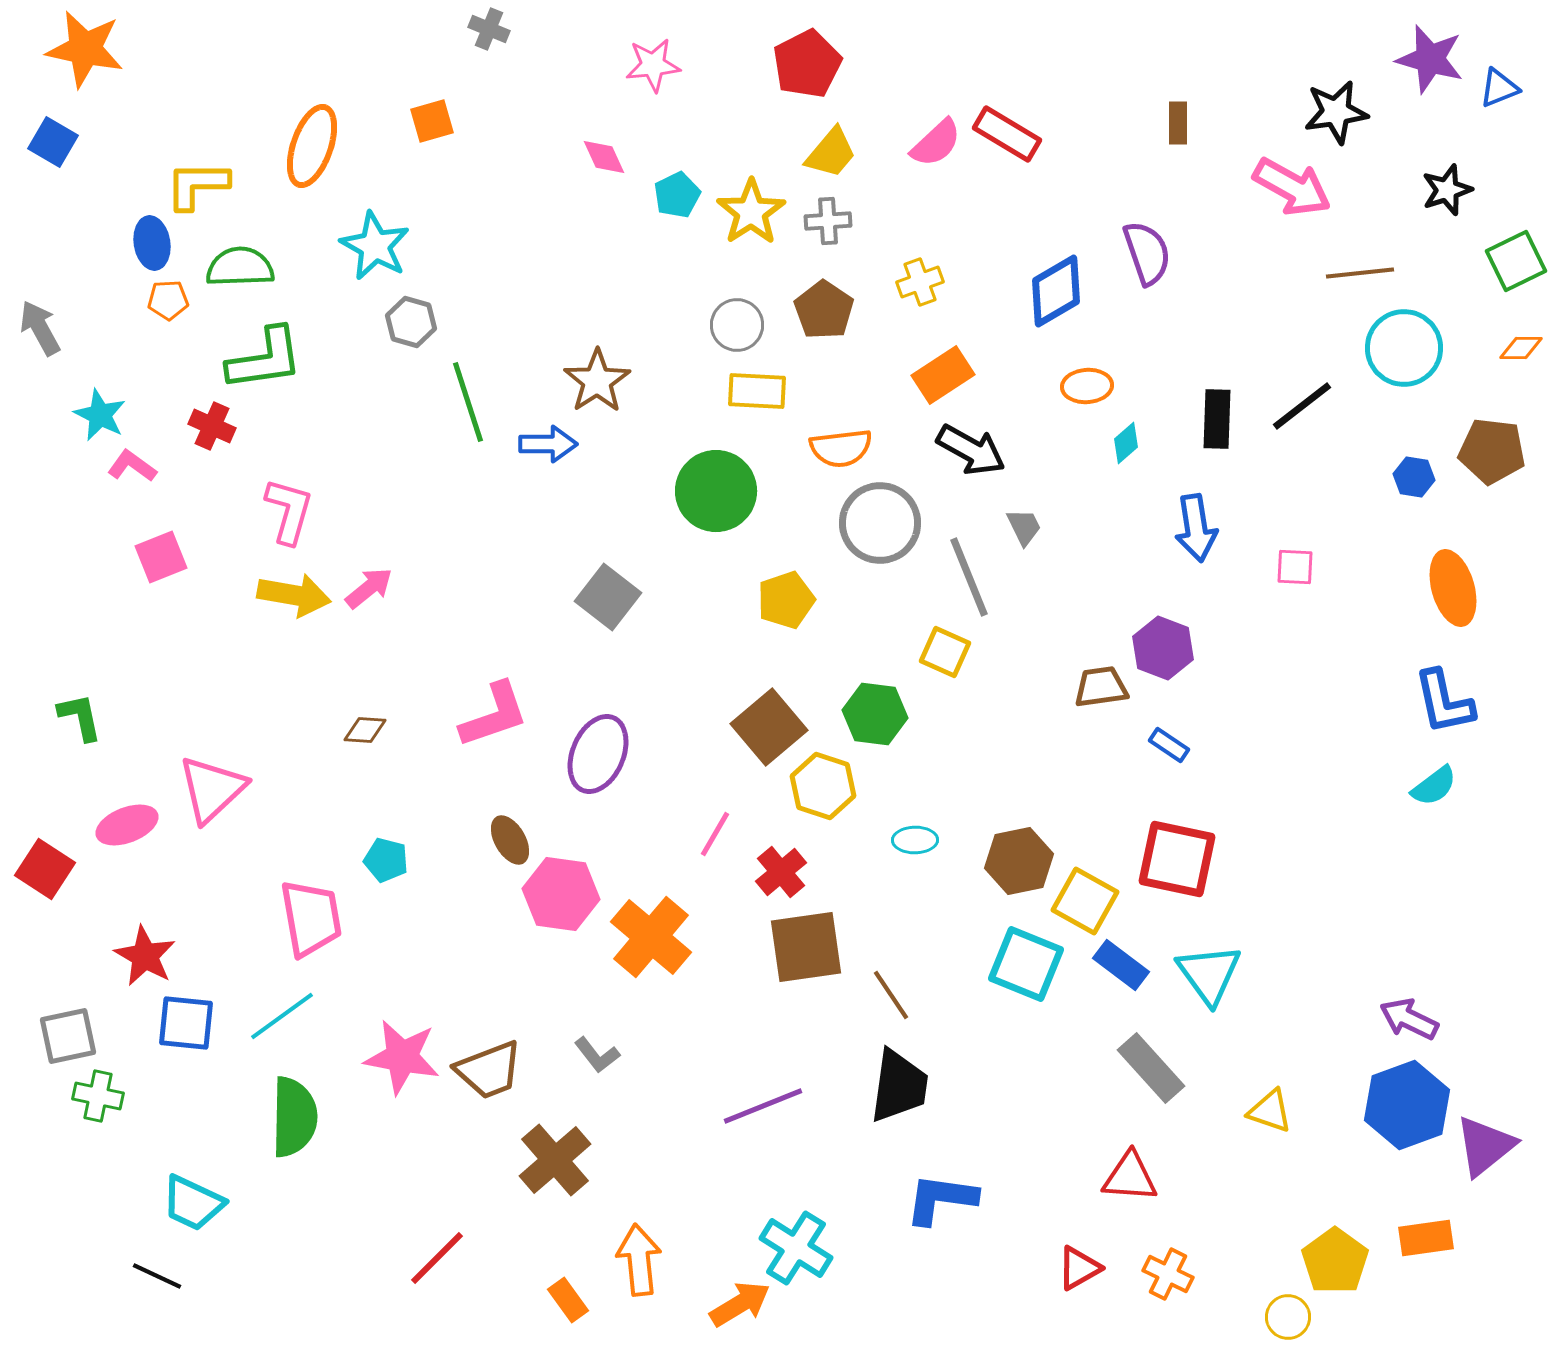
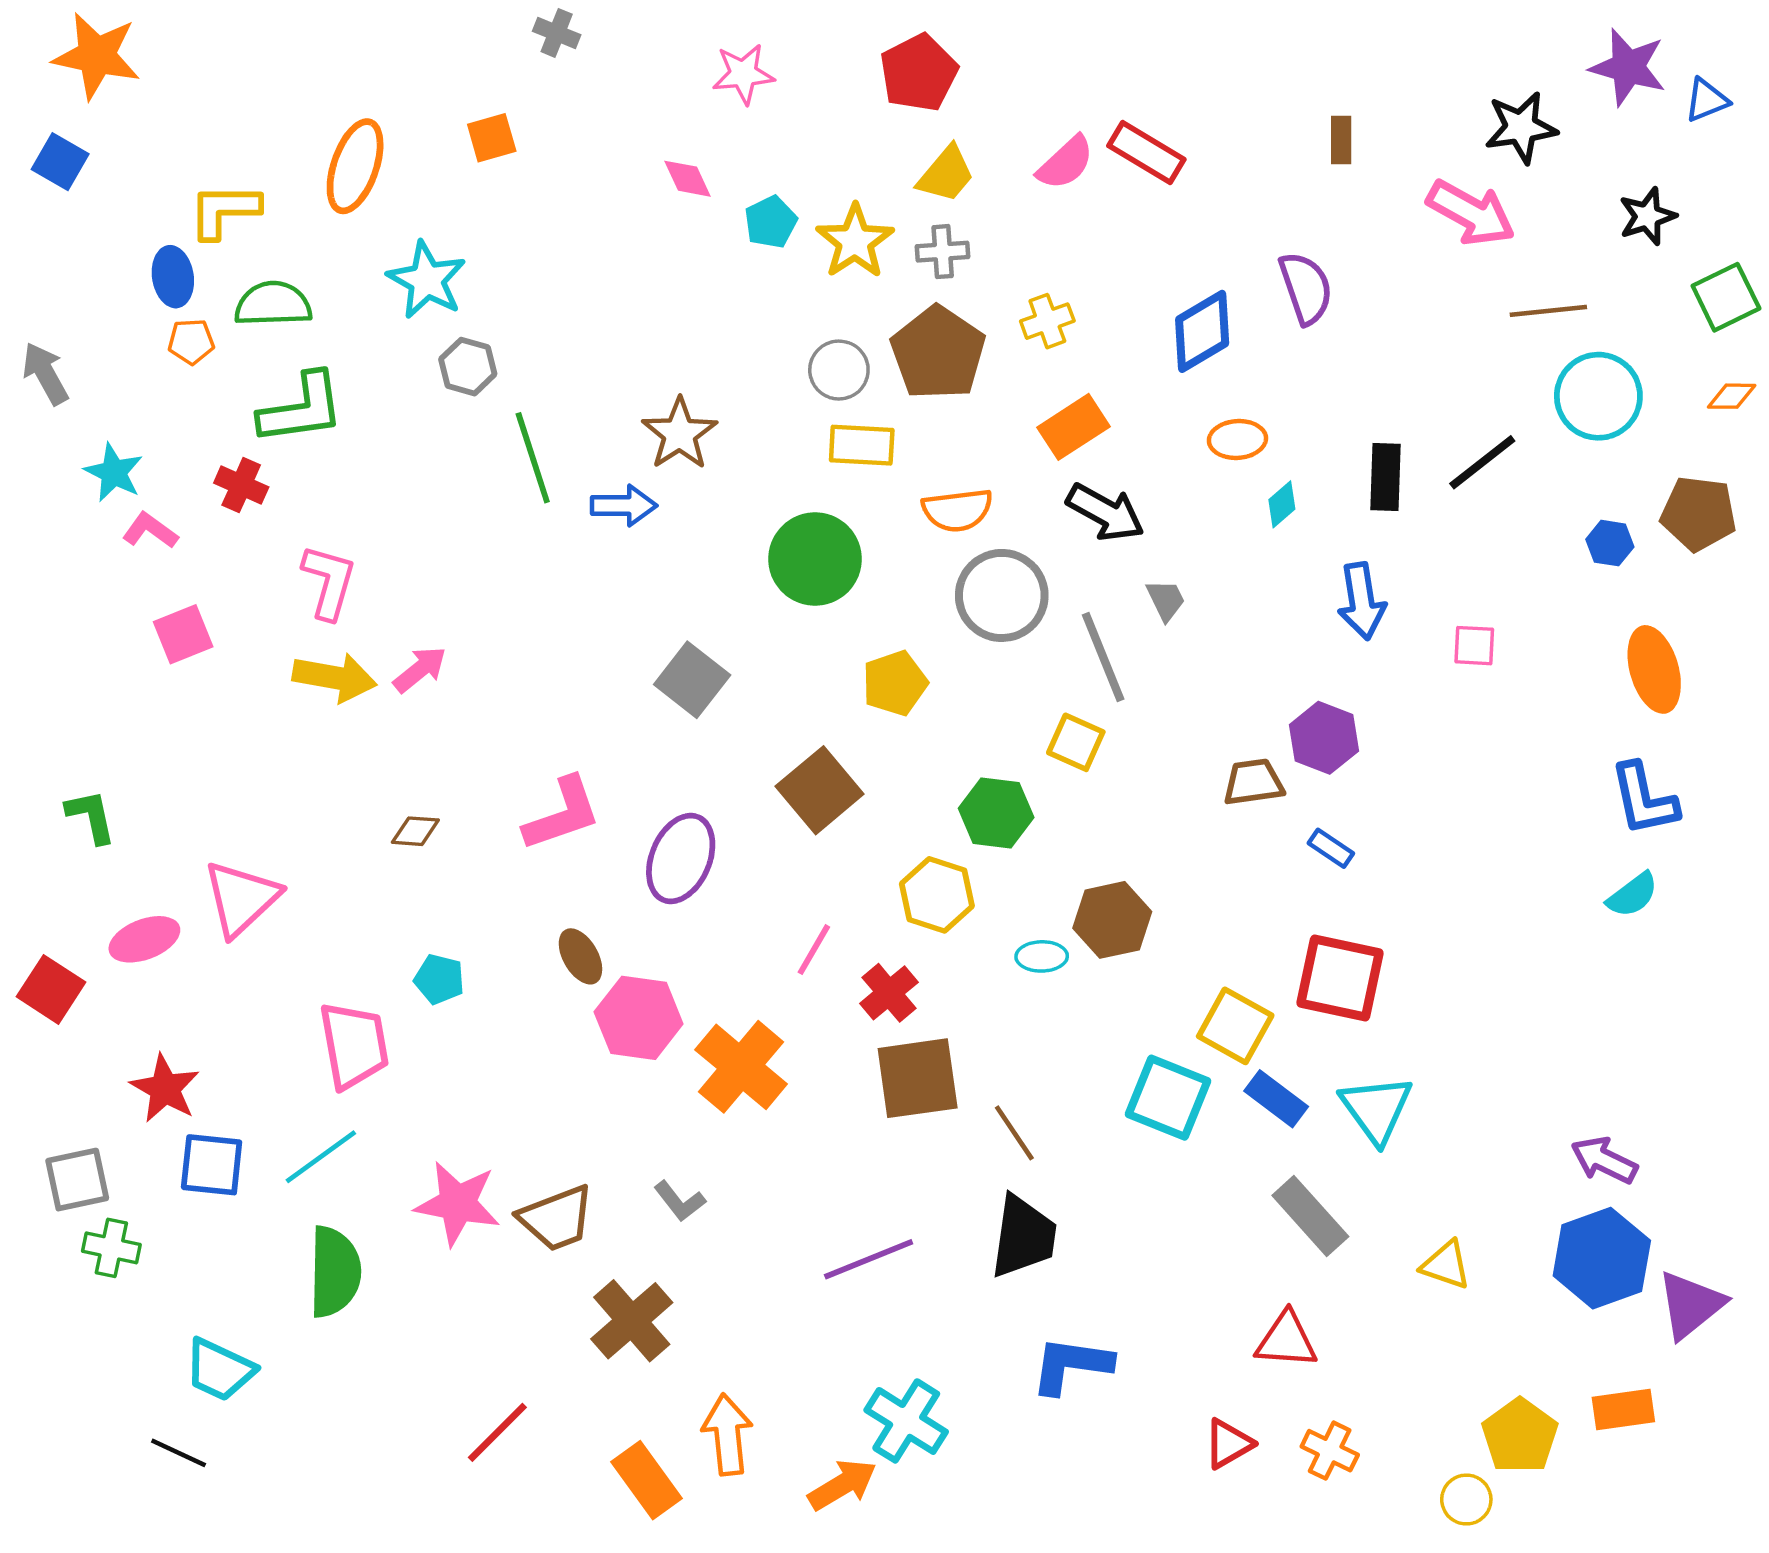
brown pentagon: (824, 310) -> (938, 353), size x1.4
brown square: (769, 727) -> (820, 790), moved
brown hexagon: (1019, 861) -> (1112, 920), moved
orange rectangle: (568, 1300) -> (647, 1480), size x1.5

